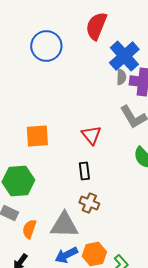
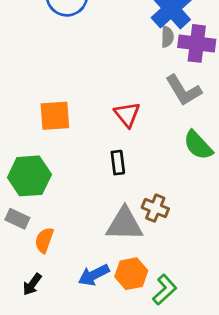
brown cross: (89, 203) -> (155, 208), moved
gray triangle: (64, 225) -> (124, 224), moved

